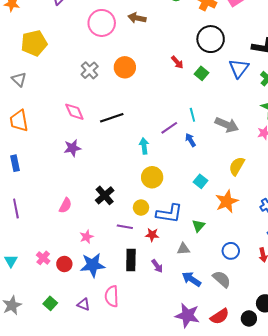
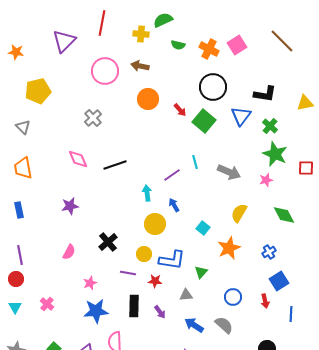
orange circle: (125, 67) -> (148, 99), moved
green square: (202, 73) -> (204, 121), size x1.6
blue arrow: (190, 140) -> (174, 205), moved
purple star: (72, 148) -> (70, 206), moved
red circle: (64, 264) -> (16, 279), moved

